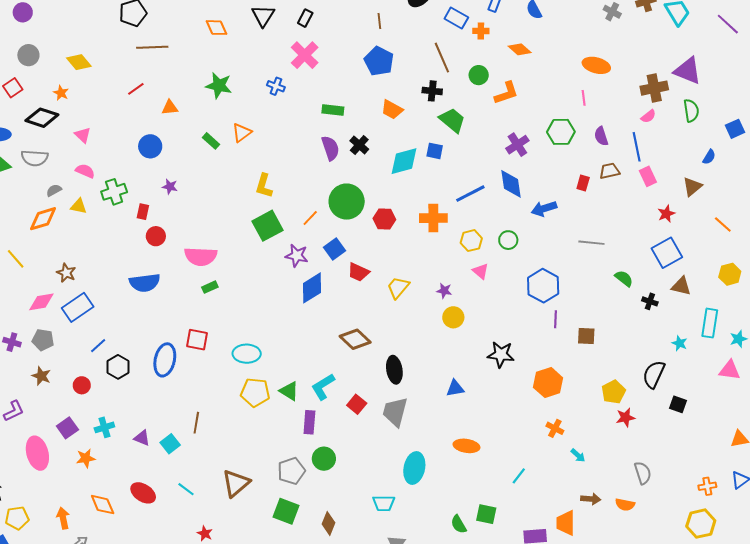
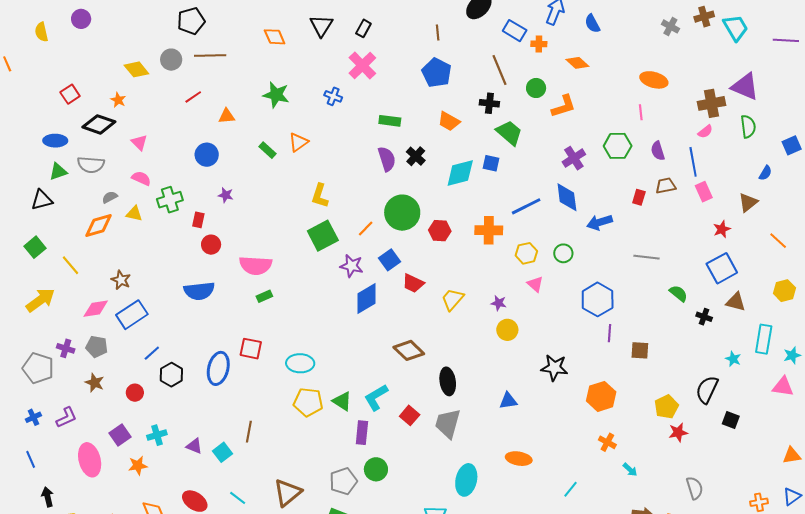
purple line: (728, 24) -> (786, 40), turned -40
gray circle: (28, 55) -> (171, 60), moved

